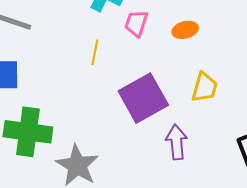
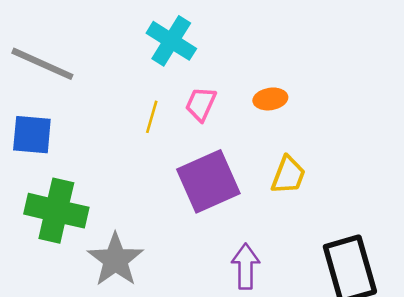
pink trapezoid: (136, 23) -> (201, 104), moved
purple arrow: (177, 142) -> (246, 266), moved

